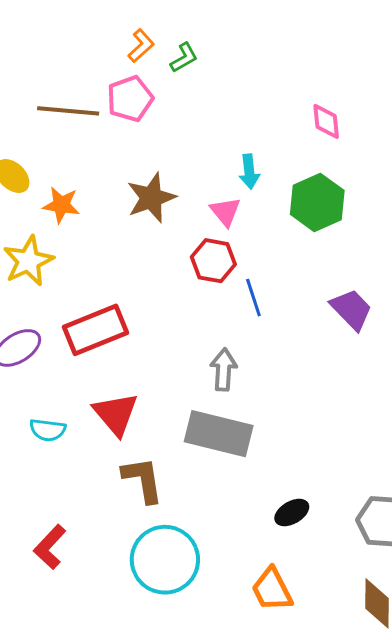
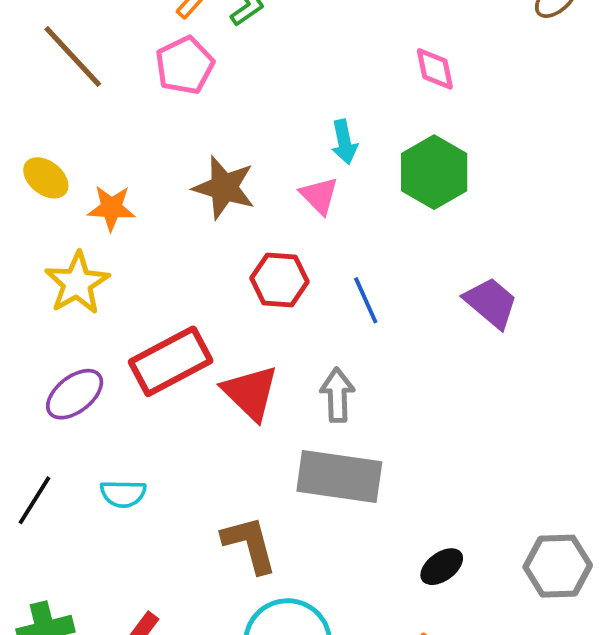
brown line: (68, 111) -> (73, 57), moved, turned 48
brown star: (151, 198) -> (224, 188), turned -30
red hexagon: (213, 261) -> (279, 280), moved
red triangle: (116, 414) -> (250, 393), moved

